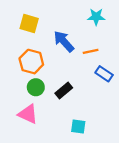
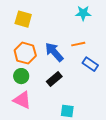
blue arrow: (64, 41) -> (54, 52), moved
green circle: (36, 87) -> (21, 76), moved

